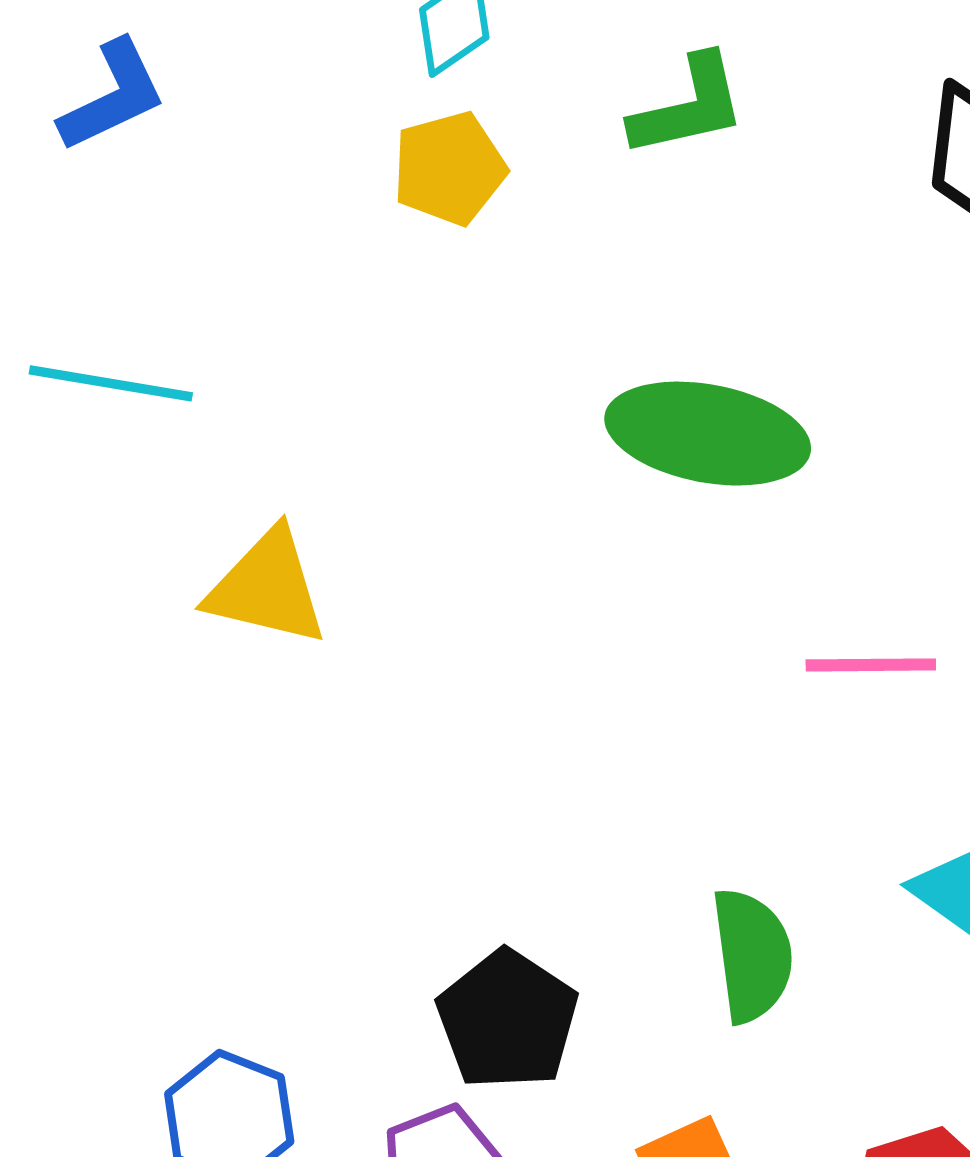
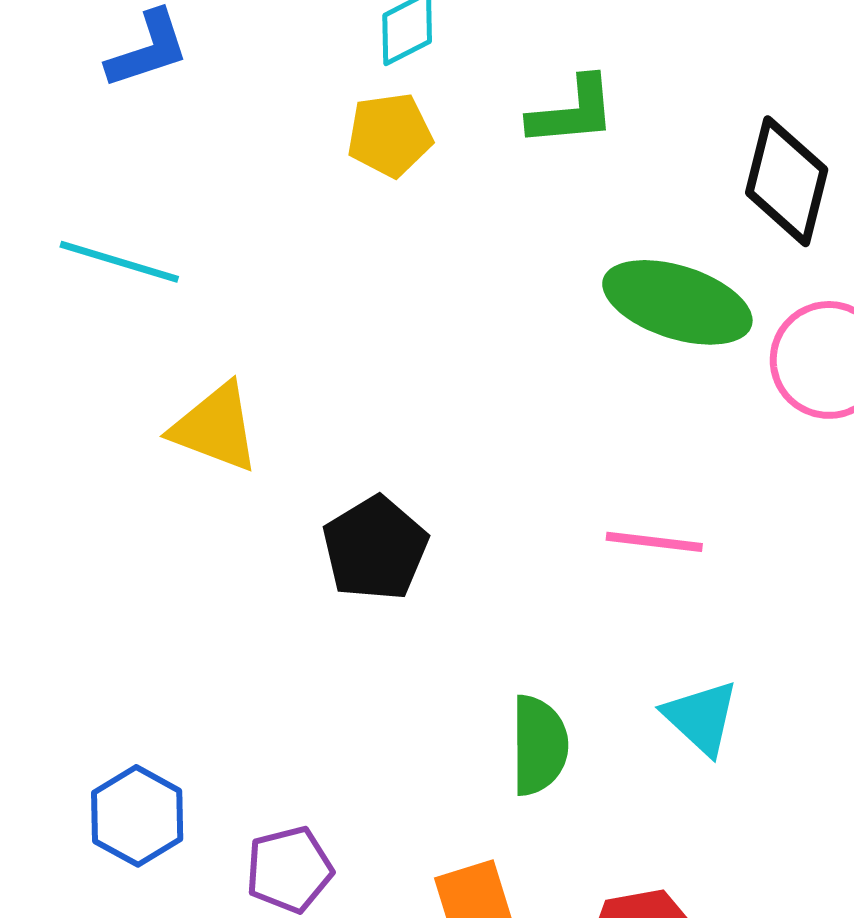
green ellipse: (708, 434) -> (677, 302), moved
black pentagon: (507, 1020) -> (375, 548), moved

